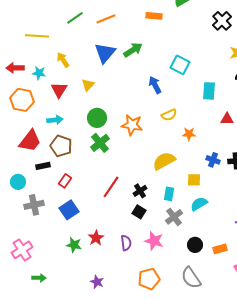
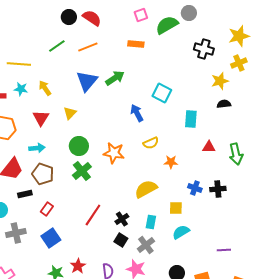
black cross: (222, 21) -> (204, 49), turned -30
cyan star: (39, 73) -> (21, 89), moved
gray cross: (174, 217) -> (146, 245), moved

